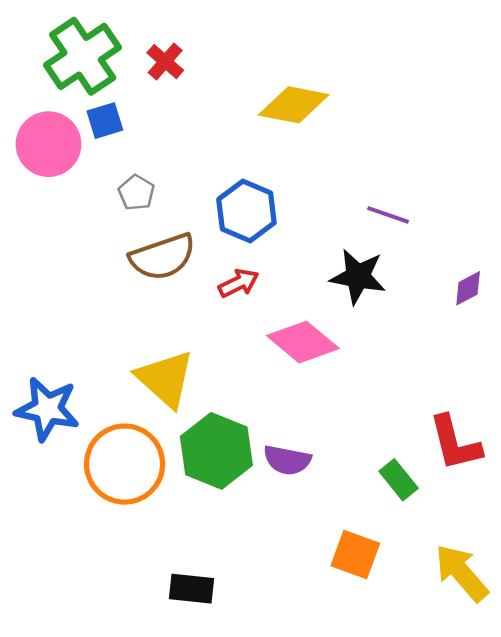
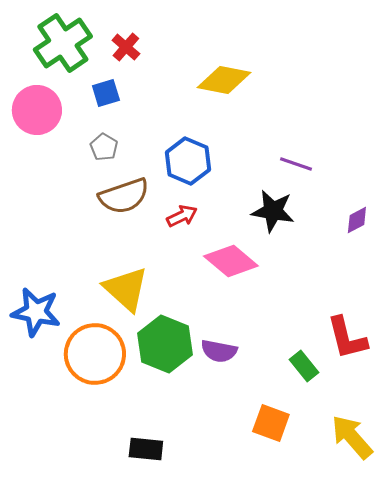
blue square: (105, 121) -> (106, 93), moved

